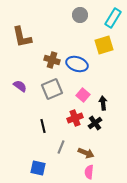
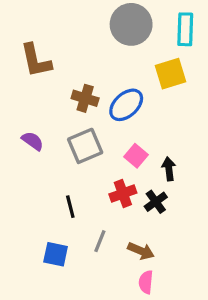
gray circle: (80, 15) -> (131, 24), size x1.6
cyan rectangle: (113, 18) -> (185, 29), turned -30
blue ellipse: (77, 64) -> (126, 105), turned -60
blue square: (38, 168) -> (56, 254), moved

